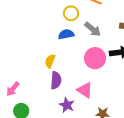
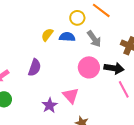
yellow semicircle: (50, 61) -> (47, 35), moved
purple semicircle: (56, 80) -> (35, 68), moved

